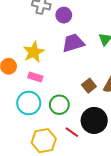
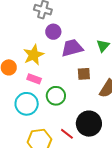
purple circle: (64, 15) -> (53, 32), moved
brown square: (89, 86) -> (84, 74), moved, turned 32
green circle: (59, 105) -> (56, 96), moved

